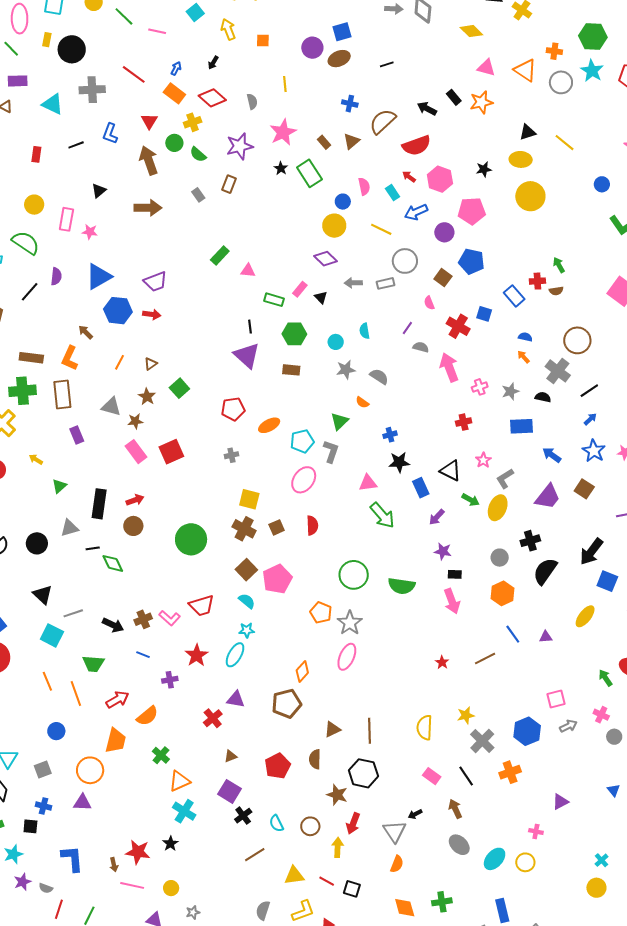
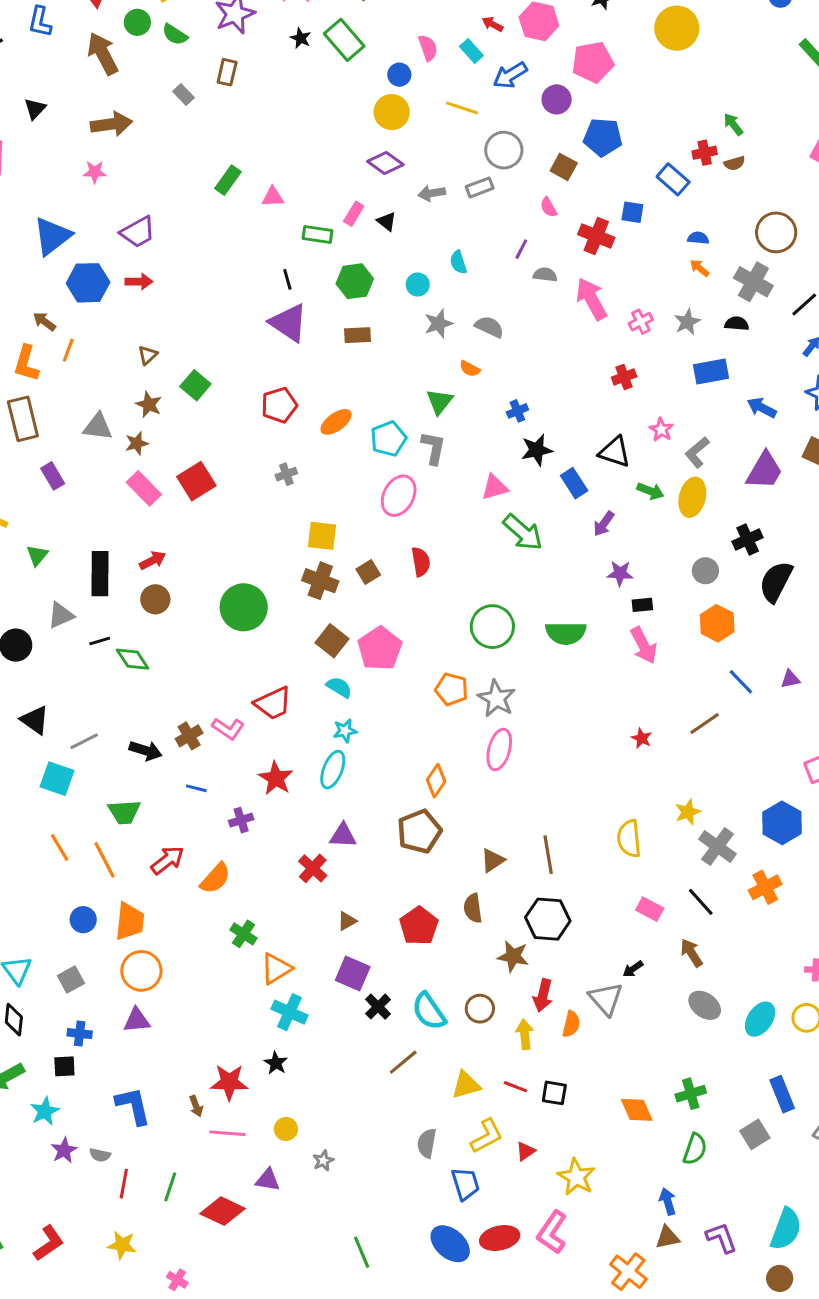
pink star: (90, 232) -> (95, 172), moved
orange line: (120, 362) -> (68, 350), moved
orange trapezoid: (116, 741) -> (130, 921), moved
cyan semicircle: (276, 823) -> (429, 1011), size x1.5
orange semicircle: (397, 864) -> (571, 1024), moved

